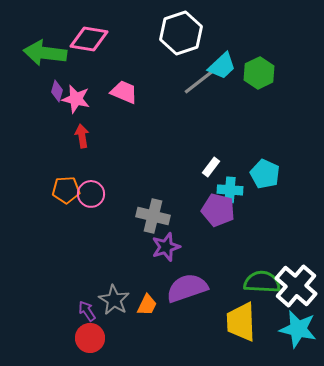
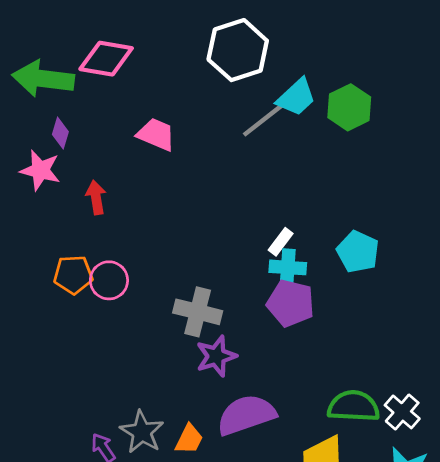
pink star: (76, 99) -> (40, 170), moved
cyan cross: (230, 190) -> (288, 267), moved
white cross: (296, 286) -> (402, 412), size x0.6

